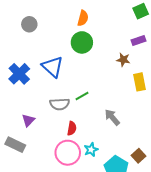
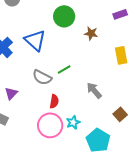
brown star: (123, 60) -> (91, 33), moved
gray semicircle: (60, 104) -> (42, 77), turned 30
brown square: (139, 156) -> (120, 114), moved

